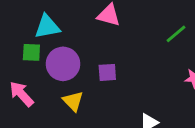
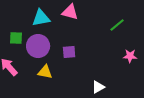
cyan triangle: (47, 27) -> (41, 18), moved
yellow triangle: (73, 101) -> (45, 72), turned -35

